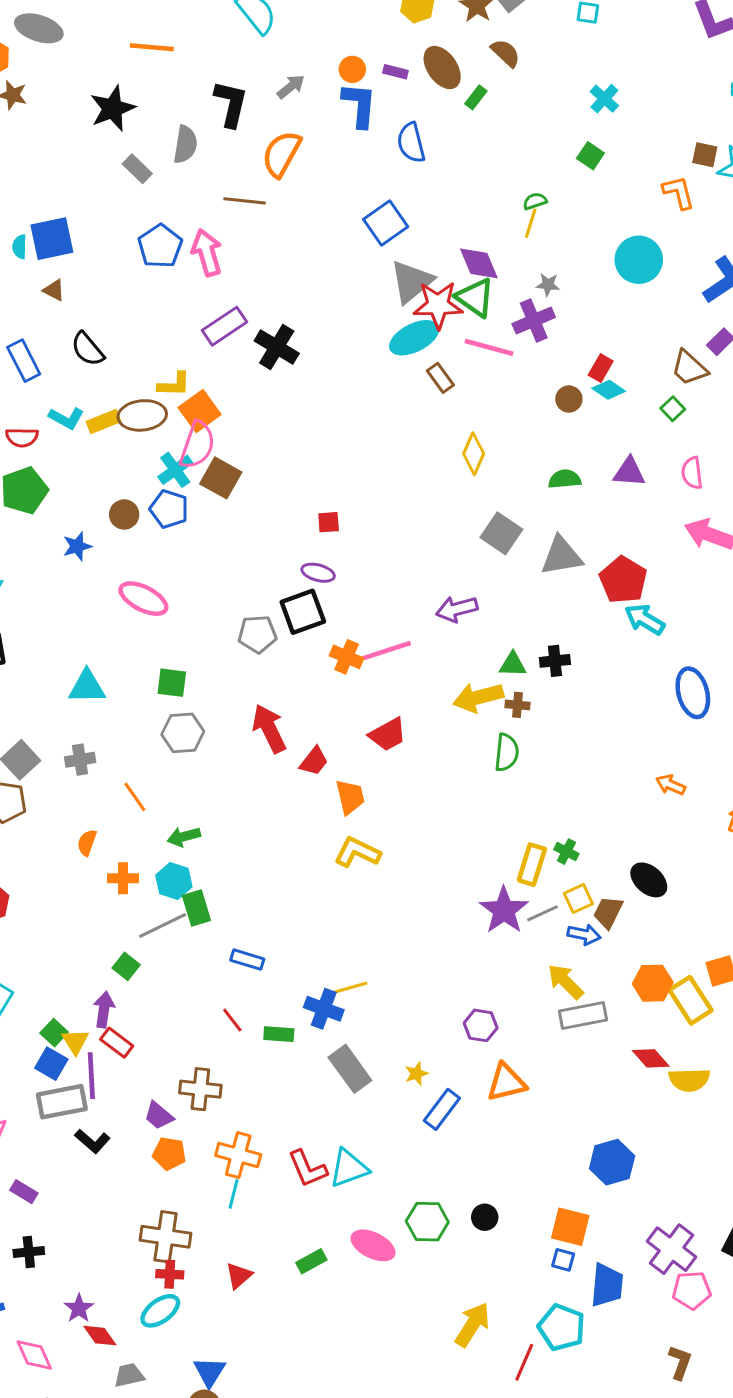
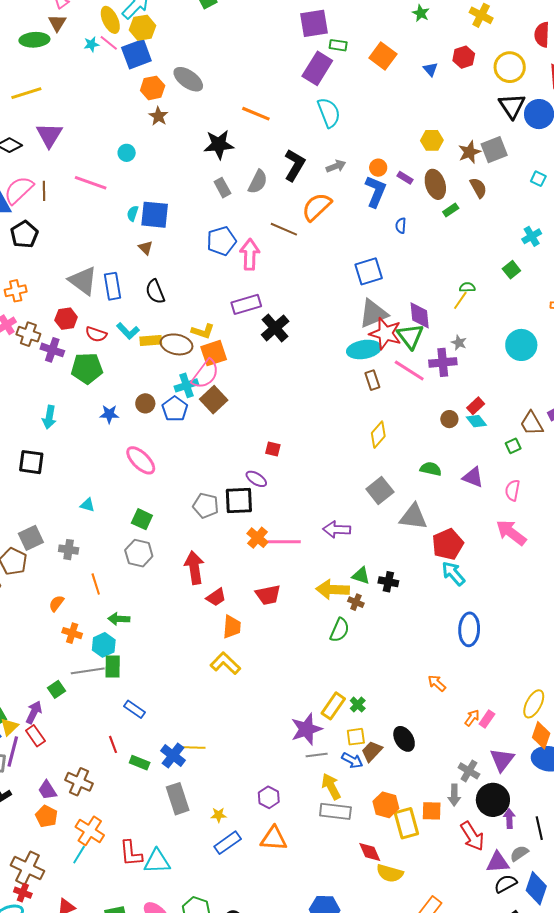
blue semicircle: (411, 143) -> (401, 226), size x0.6
cyan triangle: (87, 687) -> (87, 505), size x0.6
gray line: (543, 913) -> (317, 755), moved

